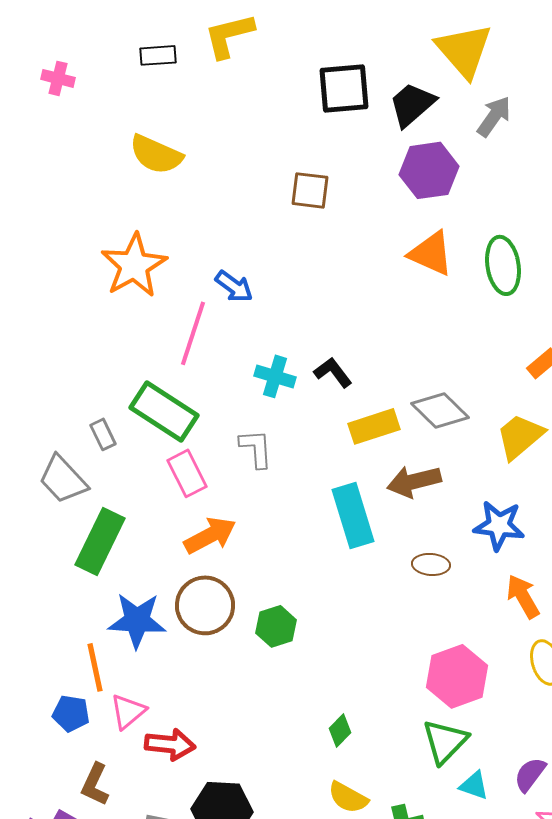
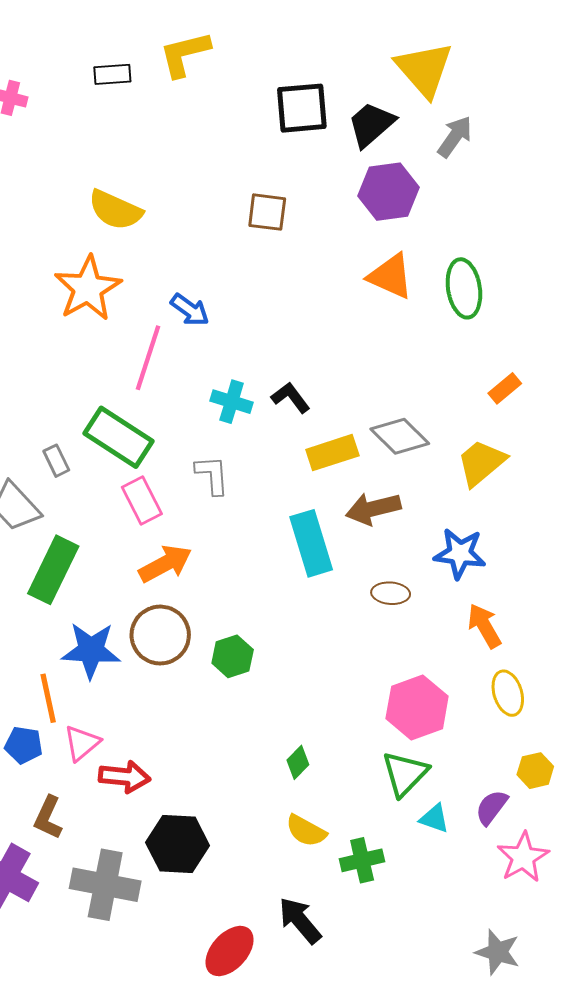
yellow semicircle: (156, 154) -> (115, 210), moved

